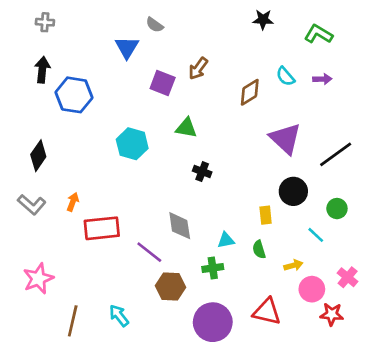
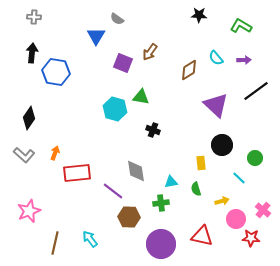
cyan hexagon: (132, 144) -> (115, 109), moved
black line: (336, 154) -> (256, 91), moved

